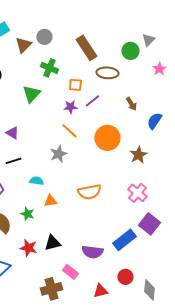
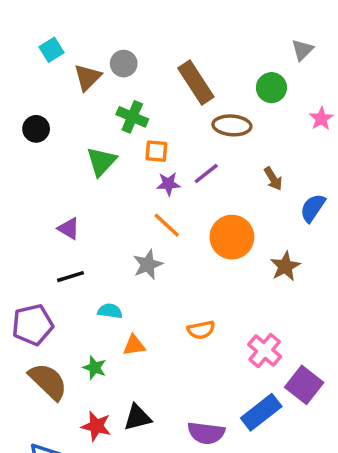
gray triangle: (148, 40) -> (302, 50), moved
orange square: (75, 85) -> (156, 151), moved
orange semicircle: (89, 192) -> (201, 330), size x0.7
pink cross: (137, 193) -> (265, 350), moved

